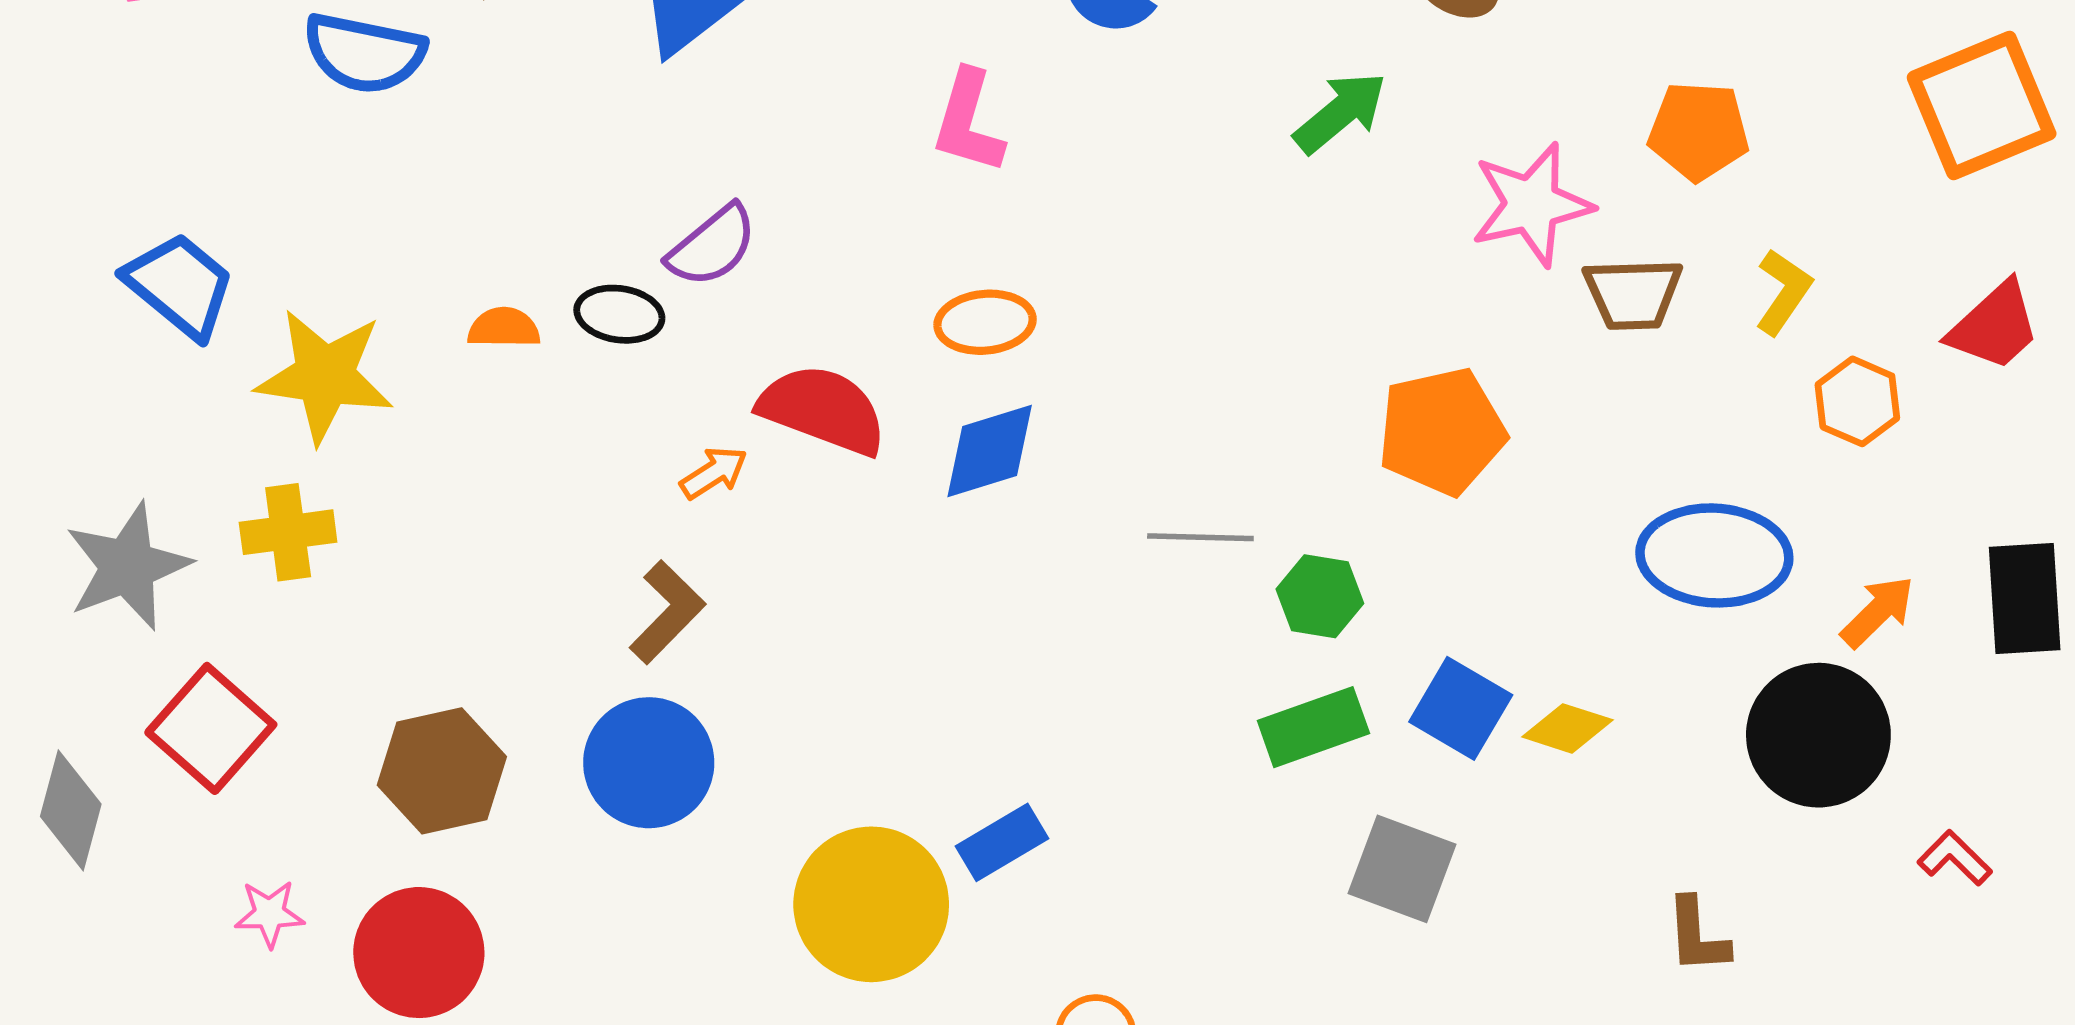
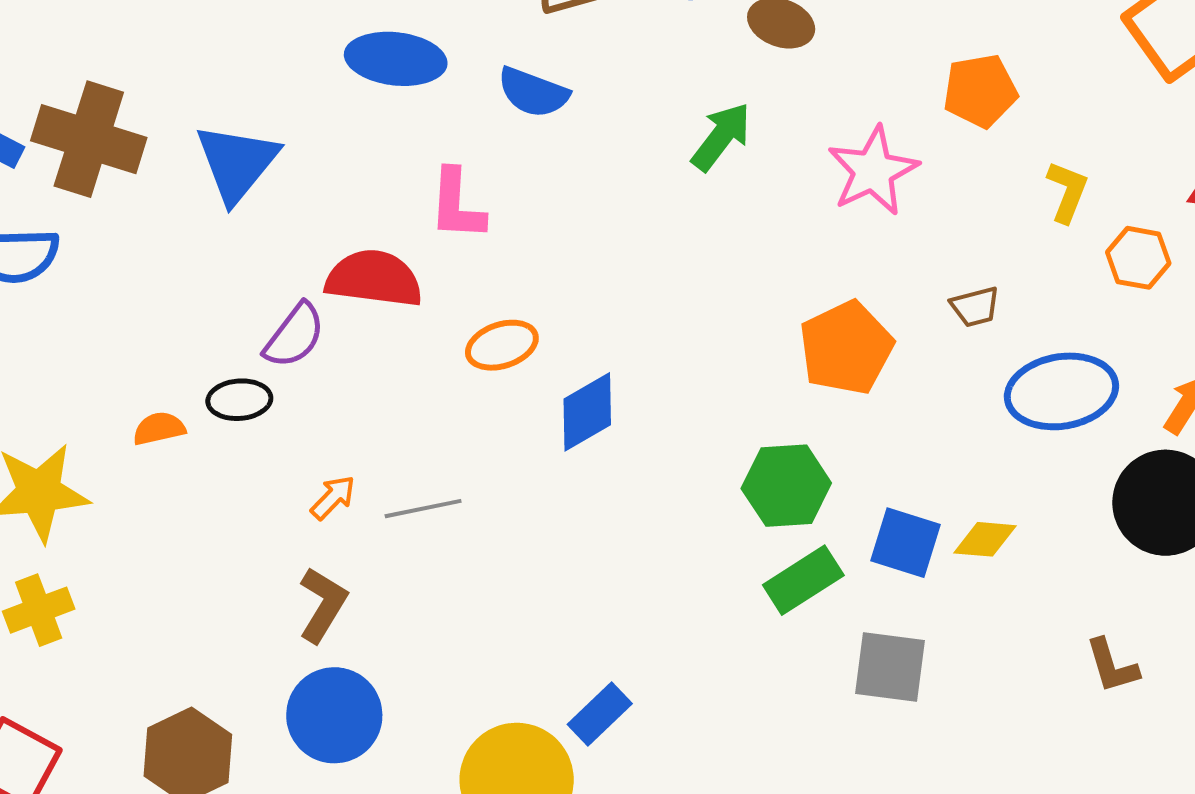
brown trapezoid: (1633, 294) -> (975, 307), moved, size x0.7
red semicircle: (823, 410) -> (374, 279), moved
blue diamond: (990, 451) -> (587, 412), moved
gray line: (1200, 537) -> (423, 509), moved
green hexagon: (1320, 596) -> (786, 486), size x1.4

